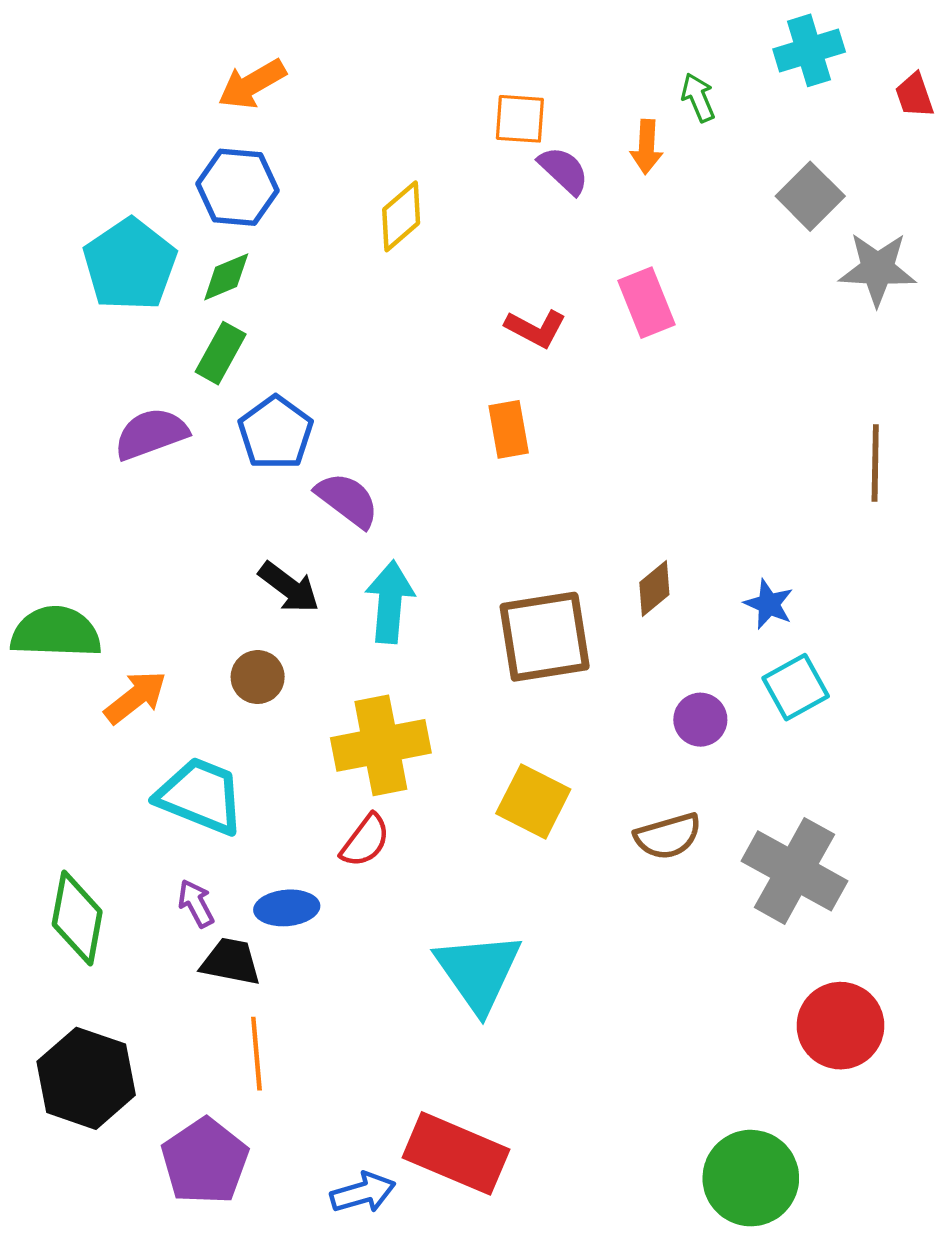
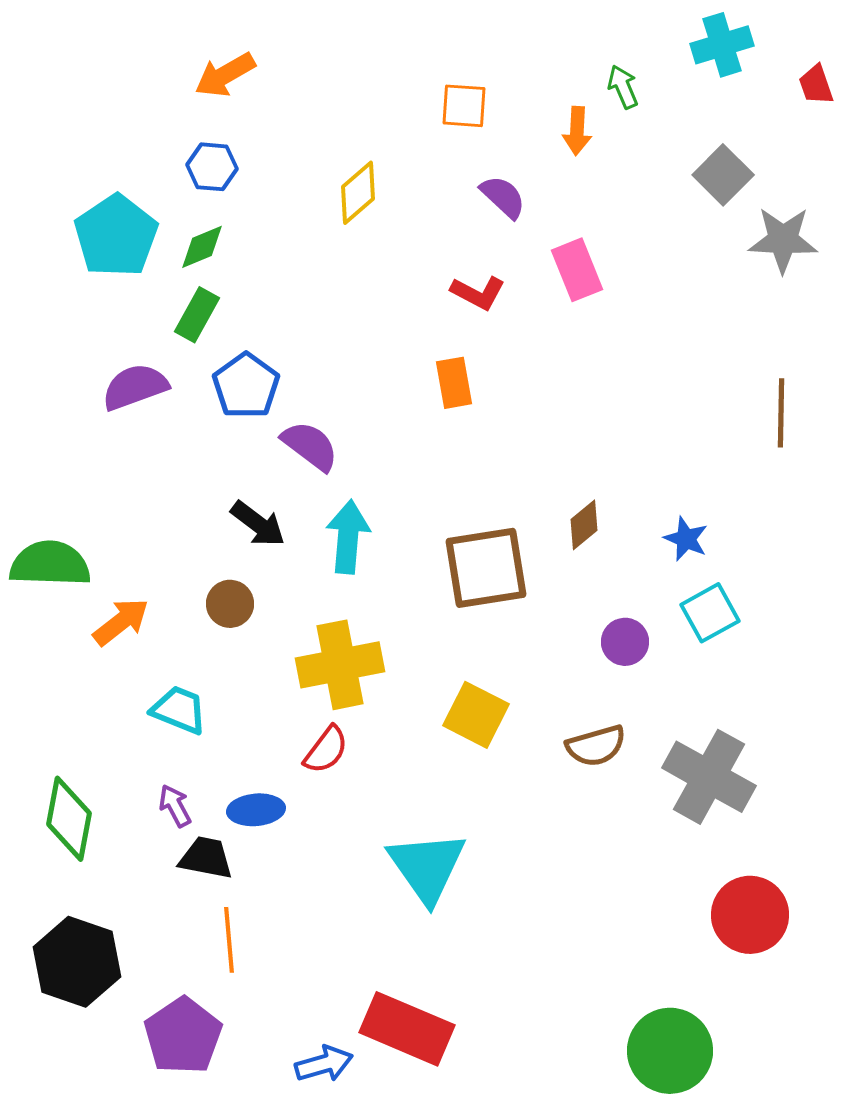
purple semicircle: (564, 170) -> (503, 197), moved
blue hexagon: (237, 187) -> (212, 167), size x0.7
cyan trapezoid: (200, 796) -> (179, 710), size x0.7

